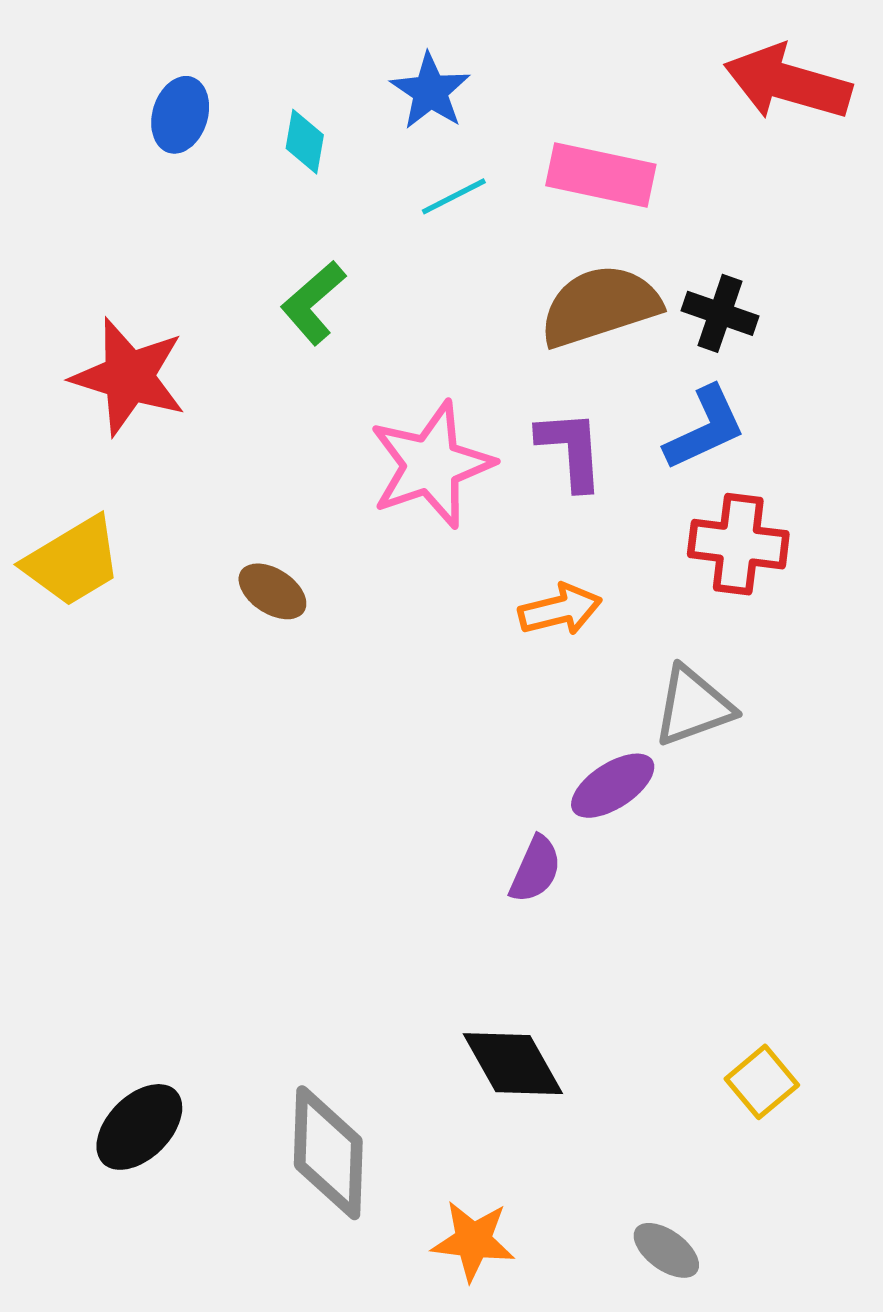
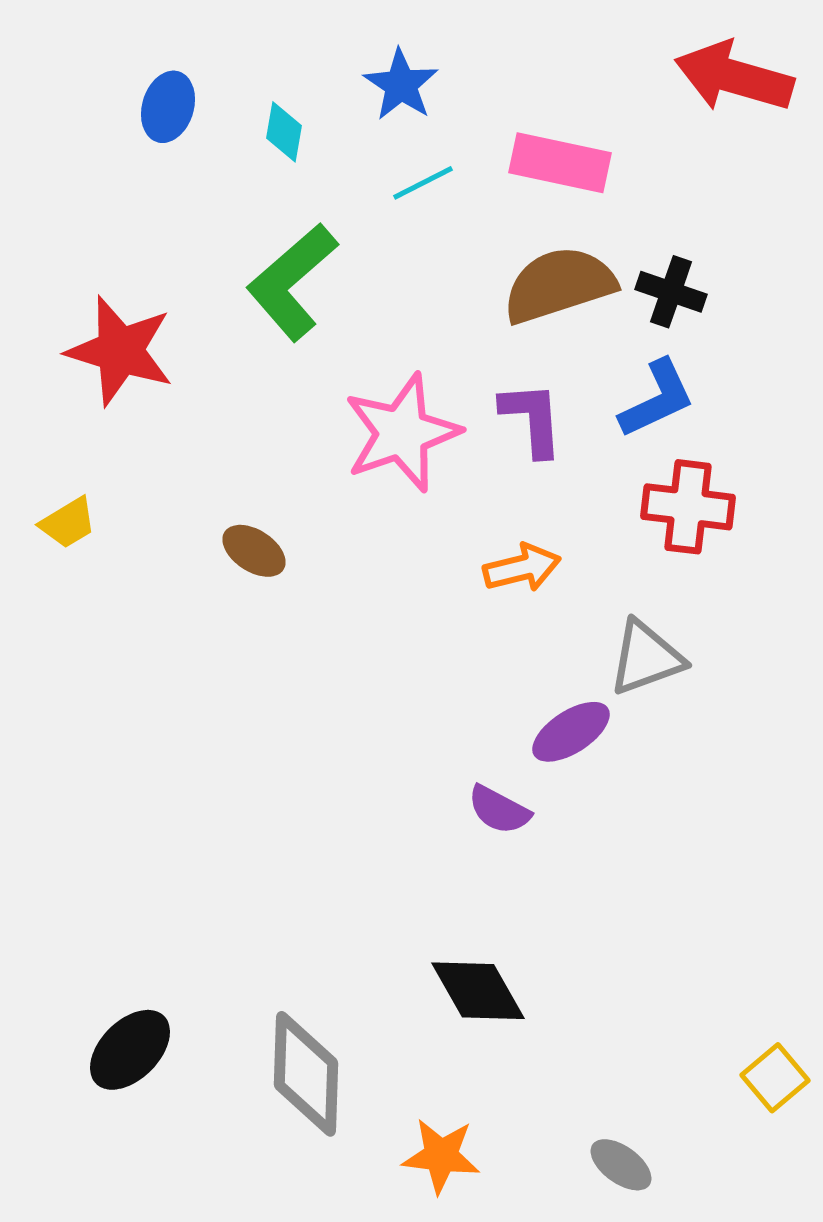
green L-shape: (313, 303) -> (292, 282), size x1.5
yellow trapezoid: (73, 561) -> (68, 523), size x0.6
purple semicircle: (535, 869) -> (499, 810), turned 94
yellow square: (762, 1082) -> (775, 1078), moved

